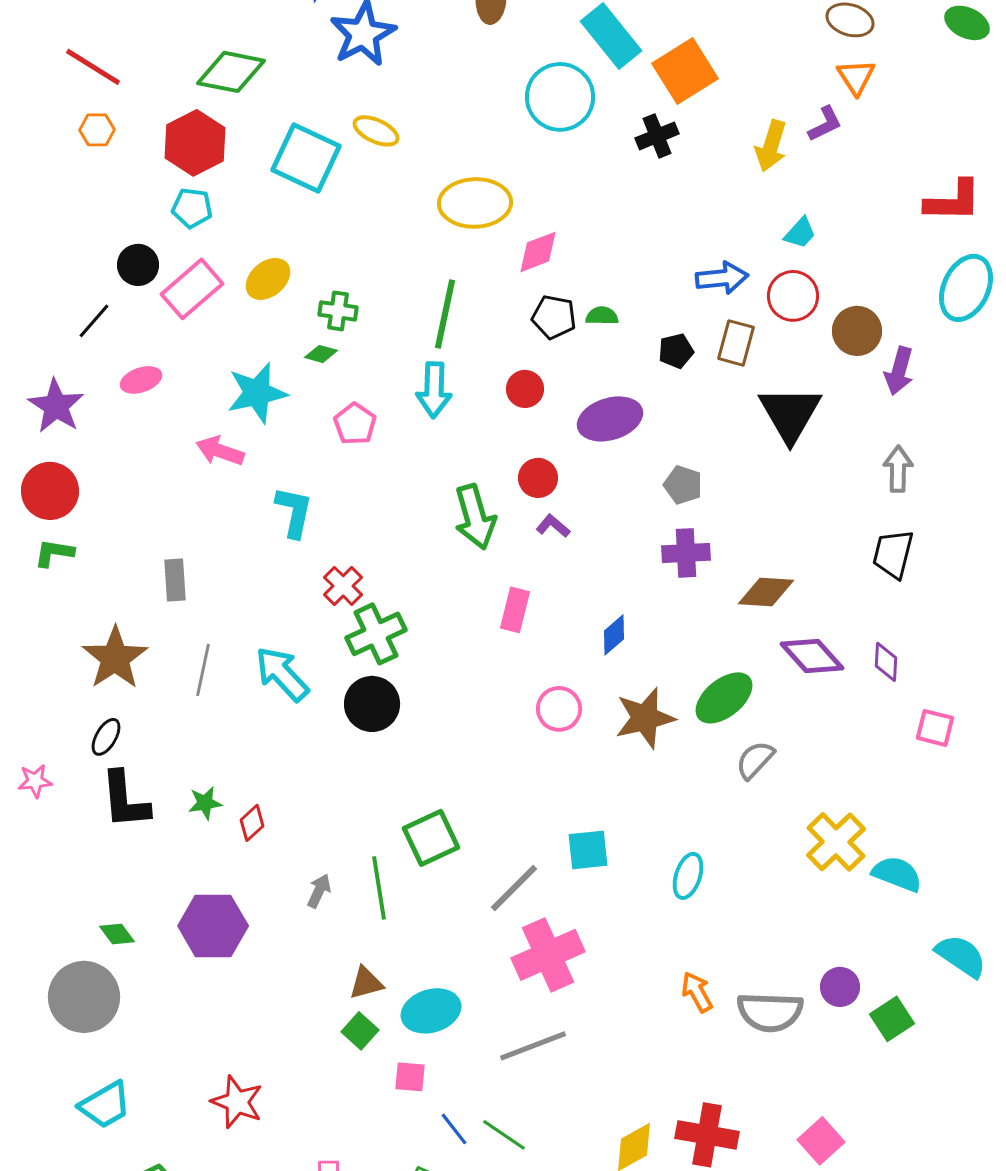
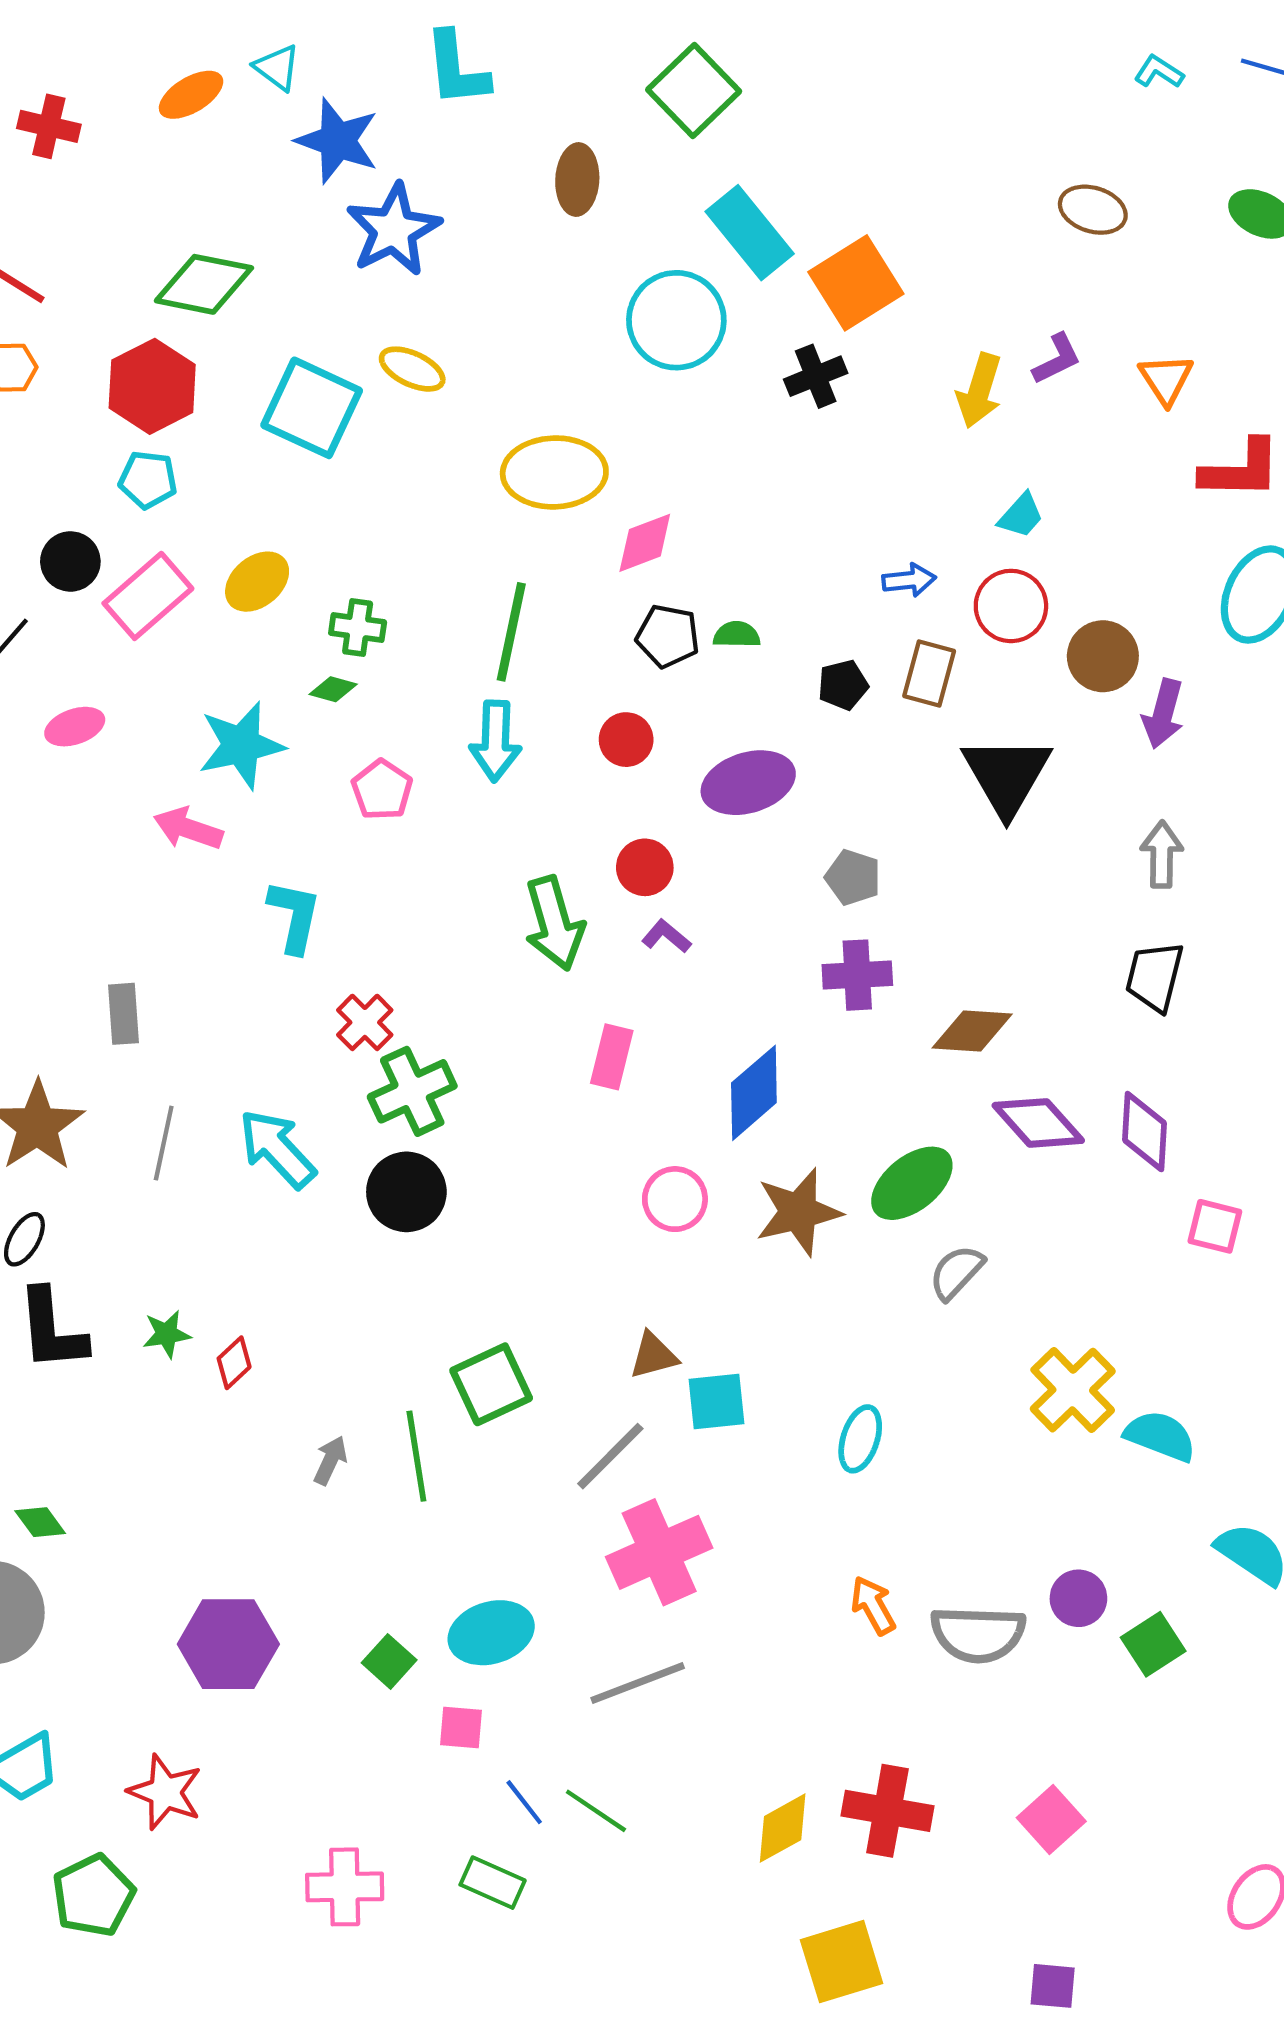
orange triangle: (856, 77) -> (1166, 379), moved
blue arrow: (722, 278) -> (909, 580), size x0.7
blue diamond: (614, 635) -> (754, 1093), size x1.6
purple diamond: (886, 662) -> (1145, 1132), size x1.4
purple hexagon: (213, 926) -> (228, 1644), moved
brown triangle: (366, 983) -> (653, 1356), moved
red star: (237, 1102) -> (165, 1792), moved

